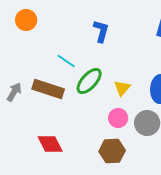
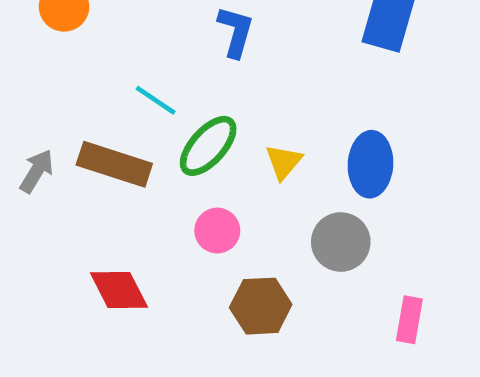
pink circle: (118, 118) -> (217, 231), moved

